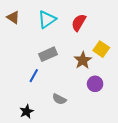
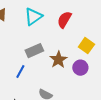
brown star: (83, 60) -> (58, 60), moved
purple circle: (95, 84) -> (80, 68), moved

